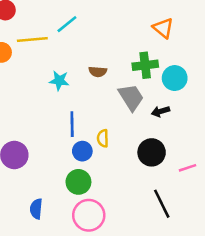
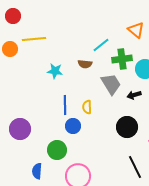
cyan line: (67, 24) -> (101, 45), moved
yellow semicircle: (103, 138) -> (87, 107), moved
green circle: (78, 182) -> (57, 150), moved

